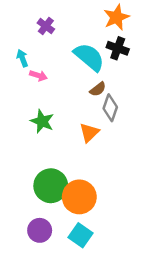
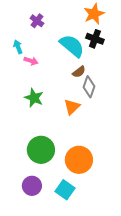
orange circle: (79, 197) -> (79, 160), moved

